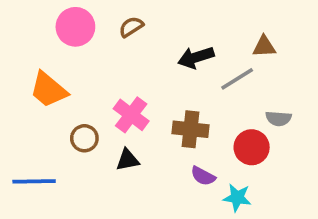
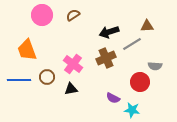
orange trapezoid: (48, 90) -> (27, 50), turned 30
brown cross: (190, 129) -> (106, 58), moved, turned -30
blue line: (34, 181) -> (19, 80), moved

